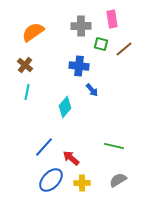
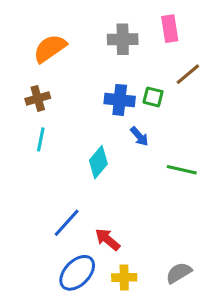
green square: (101, 44) -> (153, 97), moved
brown cross: (25, 65) -> (38, 98), turned 35
green line: (114, 146) -> (182, 170), moved

